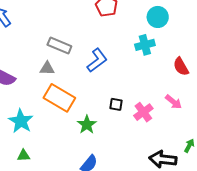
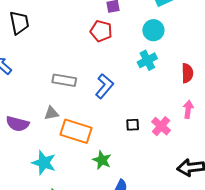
red semicircle: (181, 67) -> (187, 73), turned -138
gray triangle: (47, 68) -> (51, 113), moved
pink arrow: (173, 102) -> (188, 109), turned -108
green star: (87, 125) -> (102, 160), moved

